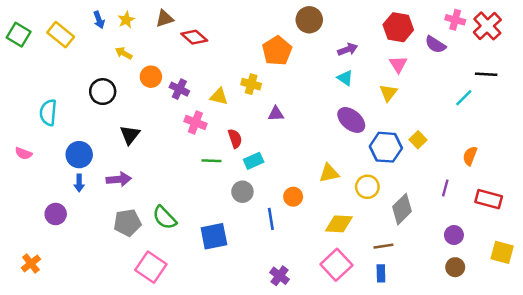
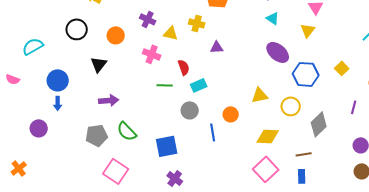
orange circle: (151, 77) -> (116, 35), moved
purple cross: (179, 89) -> (148, 19), moved
cyan semicircle: (48, 113) -> (33, 46), turned 55
yellow square: (418, 140) -> (342, 68), moved
purple arrow: (119, 179) -> (109, 100), moved
purple cross: (280, 276) -> (175, 178), moved

